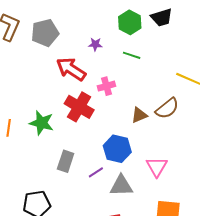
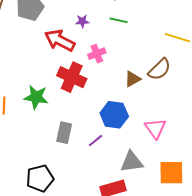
purple star: (95, 44) -> (82, 21), moved
gray triangle: (121, 186) -> (132, 162), moved

